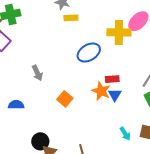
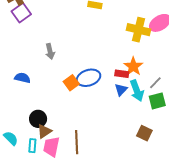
blue ellipse: (89, 52) -> (89, 78), moved
orange star: (101, 91) -> (133, 66), moved
cyan arrow: (125, 134) -> (137, 91), moved, size x1.5

